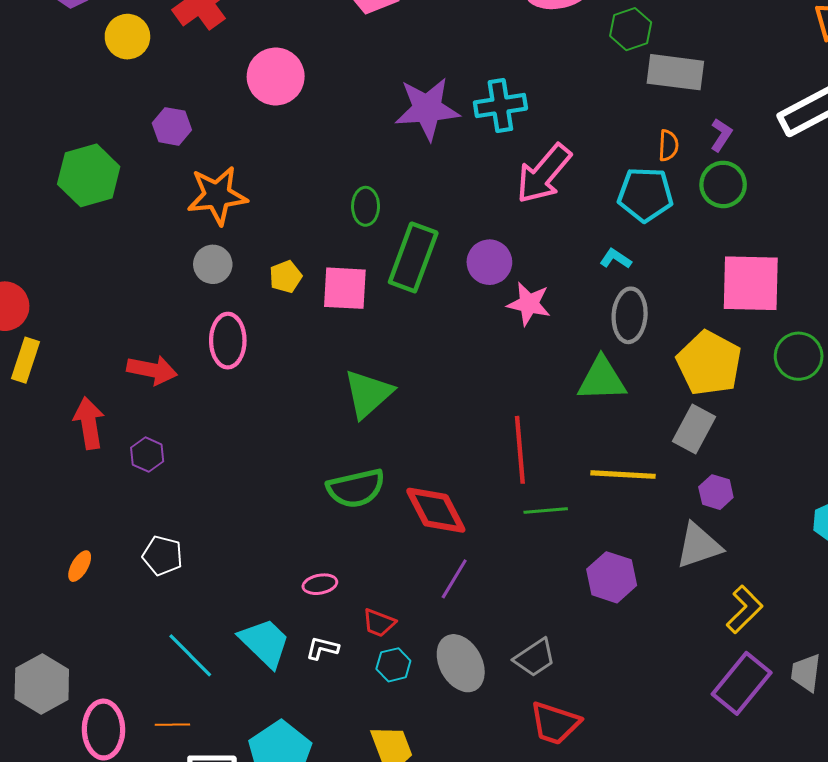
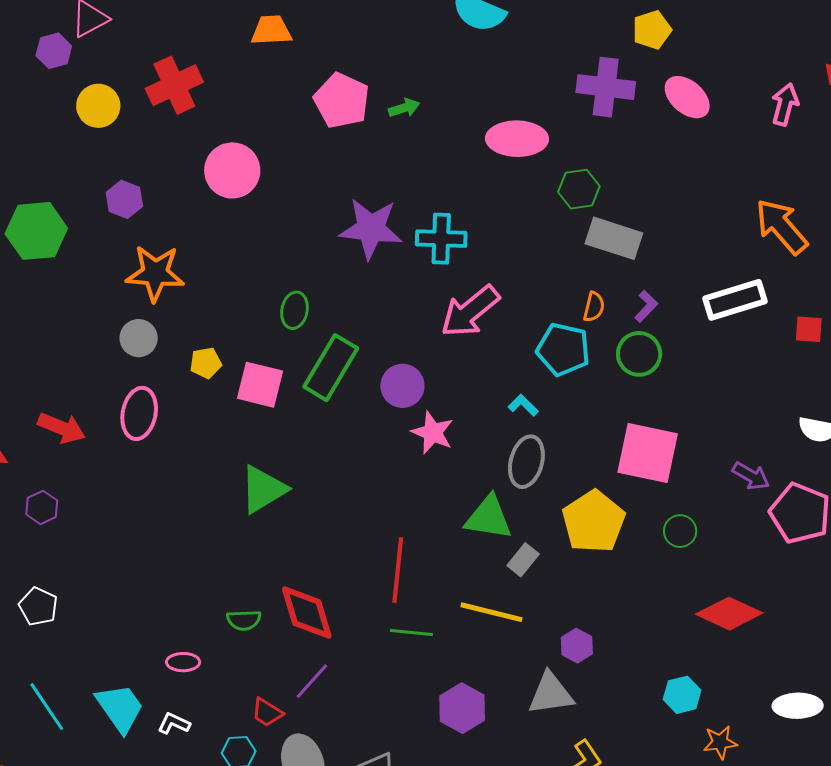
green circle: (799, 356) -> (680, 531), size x0.7
gray rectangle: (694, 429) -> (523, 560), moved, size x0.7
green semicircle: (356, 488) -> (244, 620), moved, size x0.6
red trapezoid: (379, 623) -> (267, 712), moved

